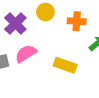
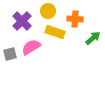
yellow rectangle: (65, 65) -> (55, 32), moved

